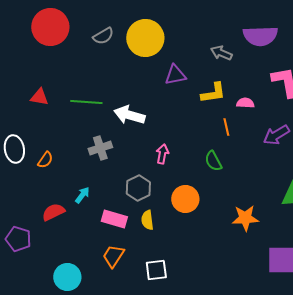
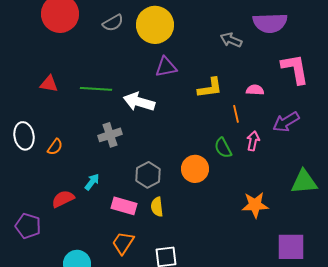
purple triangle: (175, 75) -> (166, 67), moved
yellow L-shape: (213, 93) -> (210, 88), moved
pink arrow: (162, 154) -> (253, 141), moved
orange circle: (185, 199) -> (195, 169), moved

